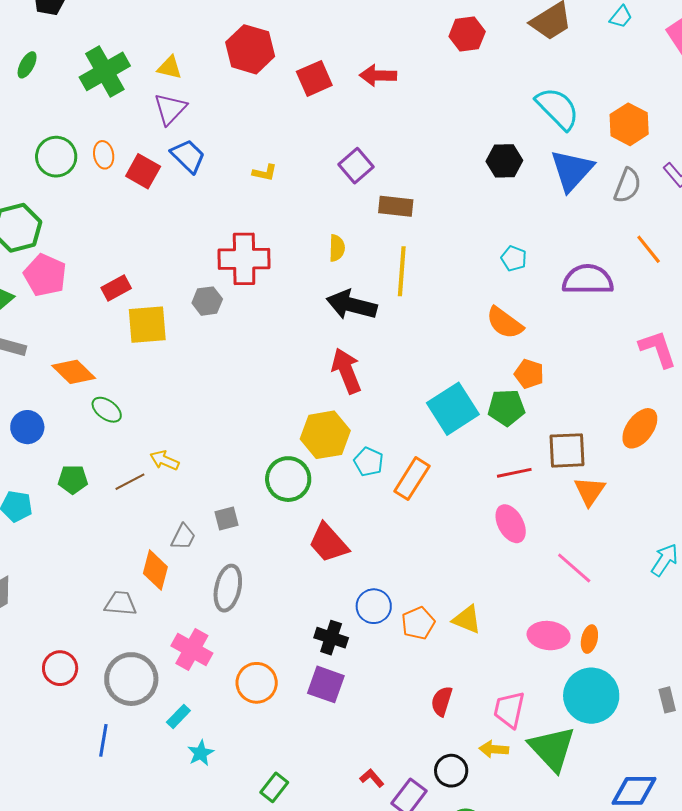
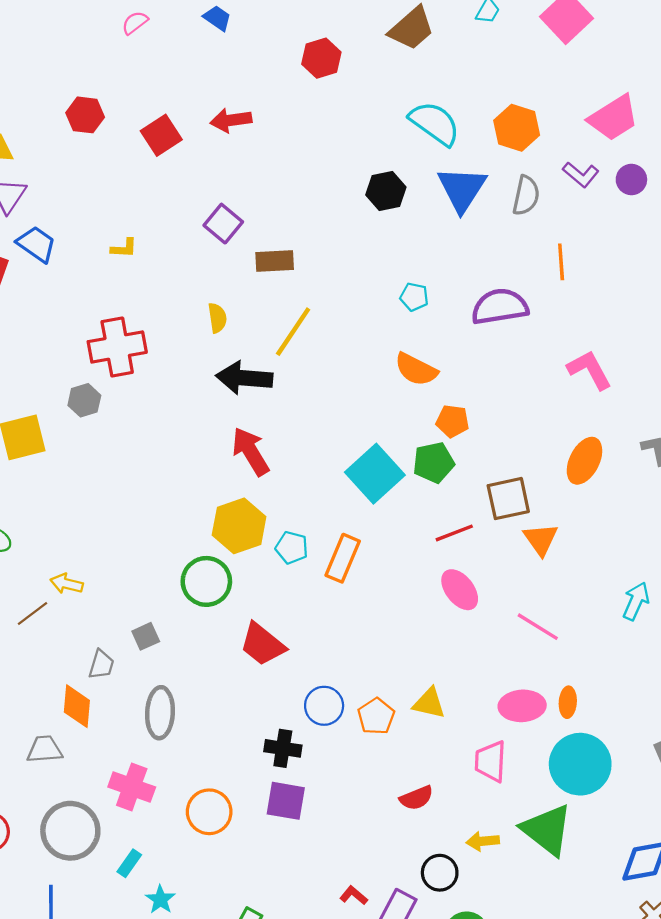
red hexagon: (250, 49) -> (85, 115), size x0.7
orange line: (649, 249) -> (561, 262), turned 44
yellow line: (402, 271) -> (293, 332), turned 39
red semicircle: (442, 701) -> (416, 798), turned -120
pink trapezoid: (509, 710) -> (491, 761), moved

